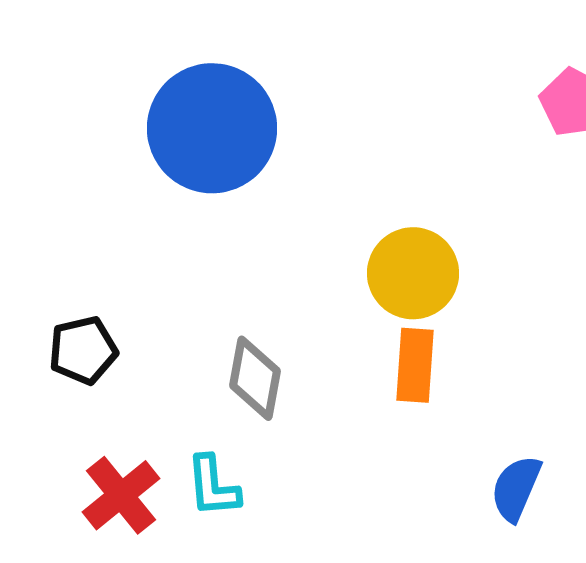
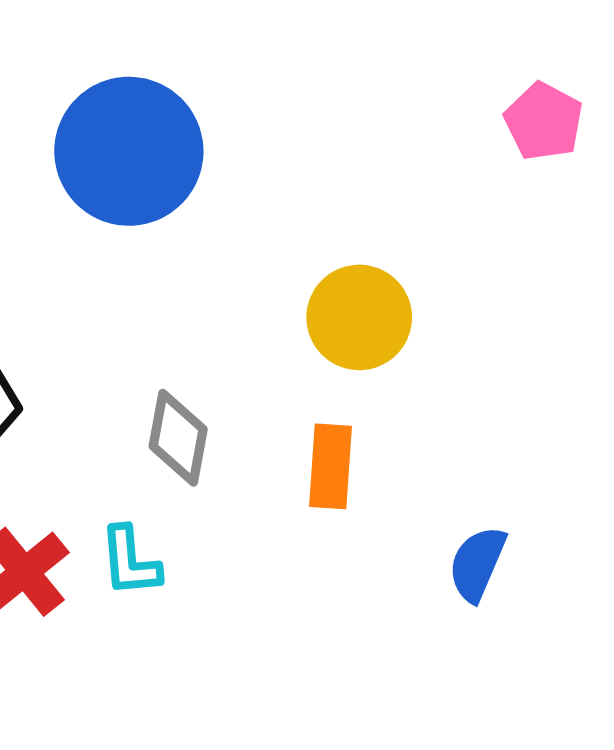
orange rectangle: (415, 365) -> (331, 466), moved

